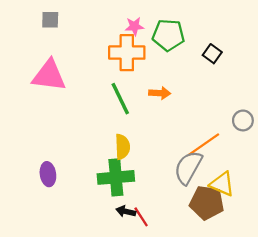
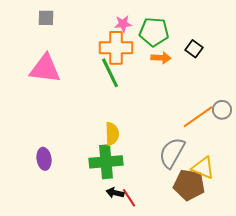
orange arrow: (160, 93) -> (161, 58), moved
green line: (120, 99) -> (110, 73), moved
orange line: (203, 145) -> (198, 117), moved

